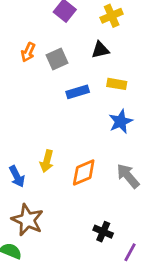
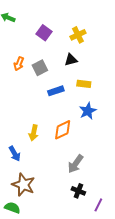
yellow arrow: (47, 161) -> (34, 133), moved
orange diamond: (84, 173) -> (63, 130), moved
gray arrow: (128, 176) -> (76, 164), moved, turned -102

